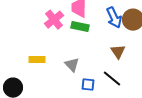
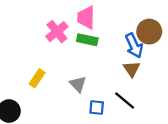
blue arrow: (114, 18) -> (134, 46), moved
yellow rectangle: (37, 60) -> (37, 78), turned -56

